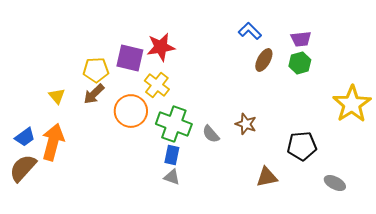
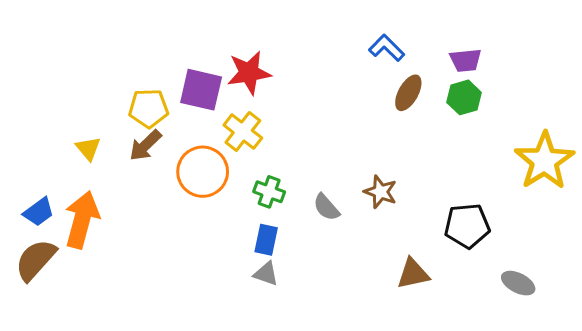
green cross: (174, 124) -> (269, 192), size x0.6

